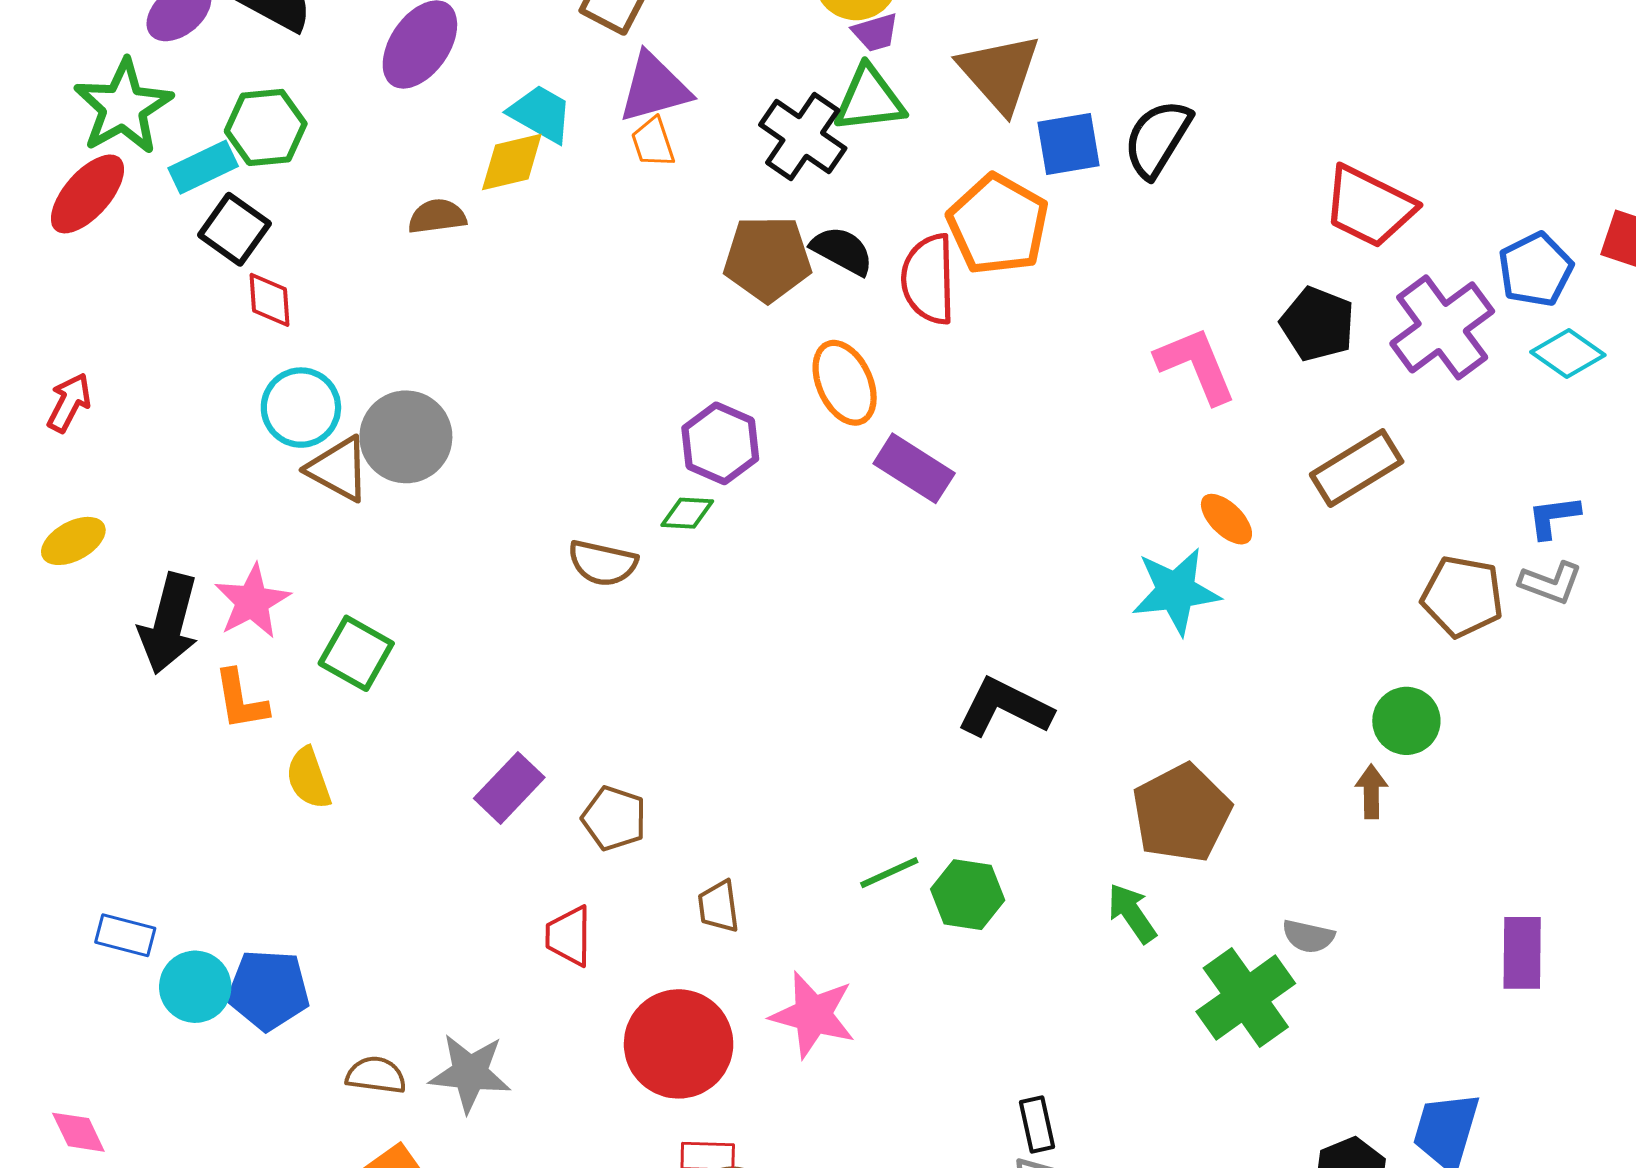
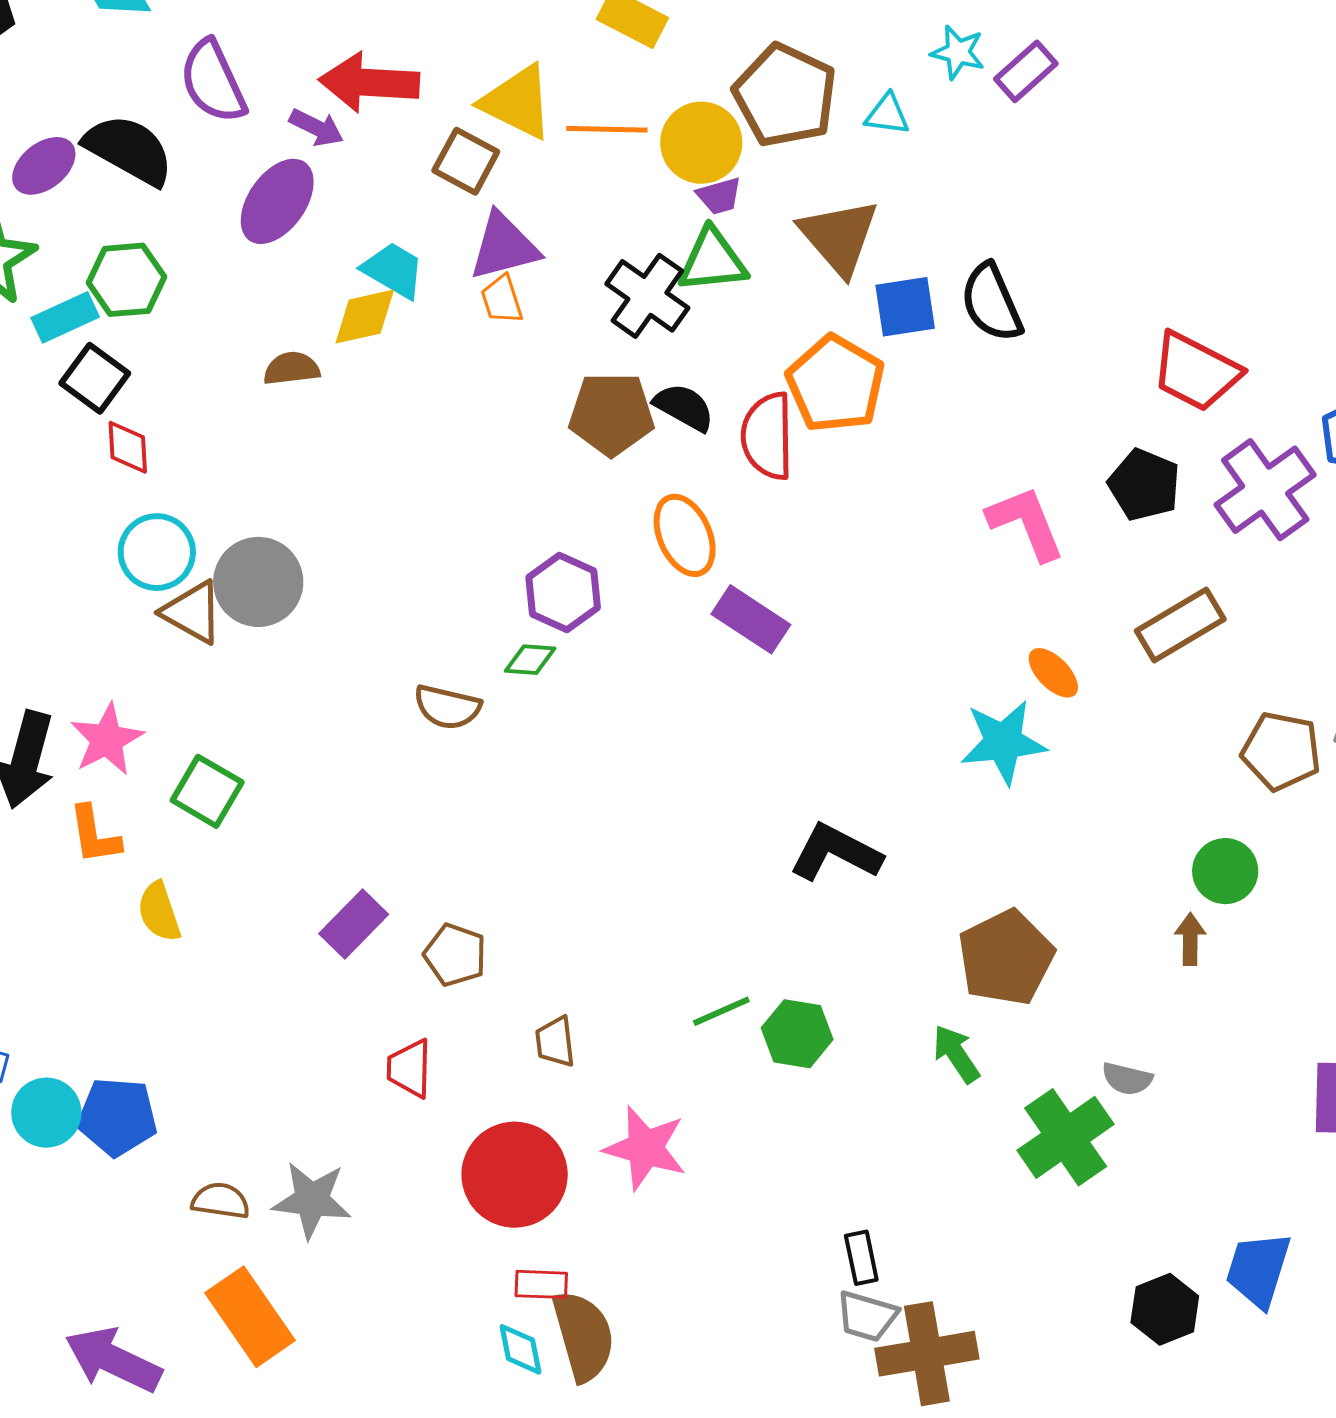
black semicircle: (1157, 139) -> (992, 303), turned -56

